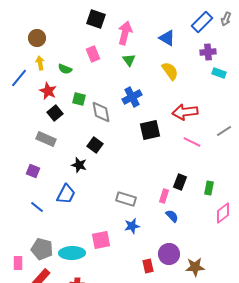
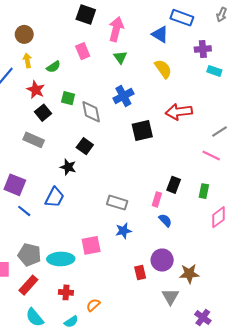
blue rectangle: (202, 22) -> (182, 18), moved, turned 65
green semicircle: (65, 69) -> (53, 67), turned -56
pink line: (192, 142) -> (211, 156), moved
purple square: (33, 171) -> (15, 185), moved, size x1.5

